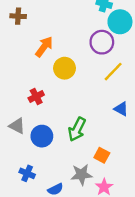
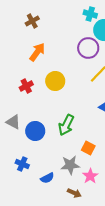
brown cross: (18, 16) -> (32, 21), moved, turned -32
yellow circle: (65, 68) -> (55, 81), moved
red cross: (36, 96) -> (26, 86), moved

